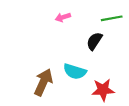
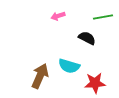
black semicircle: (94, 41) -> (87, 38), turned 84

